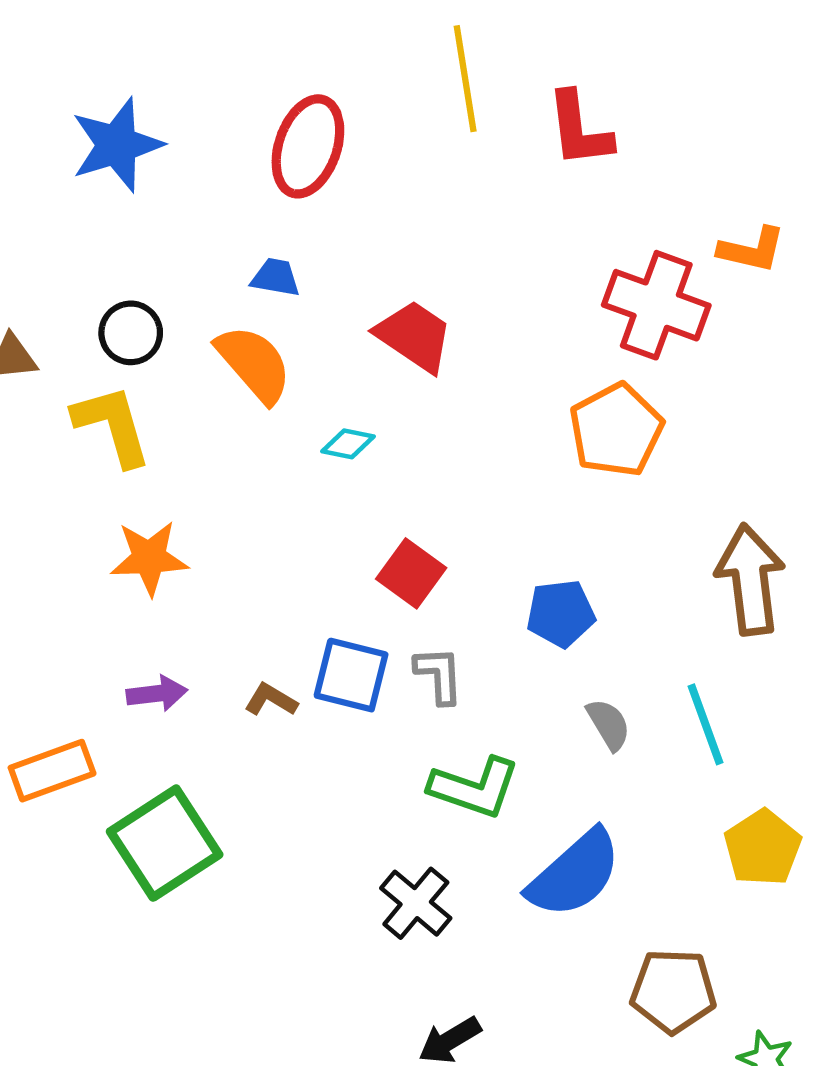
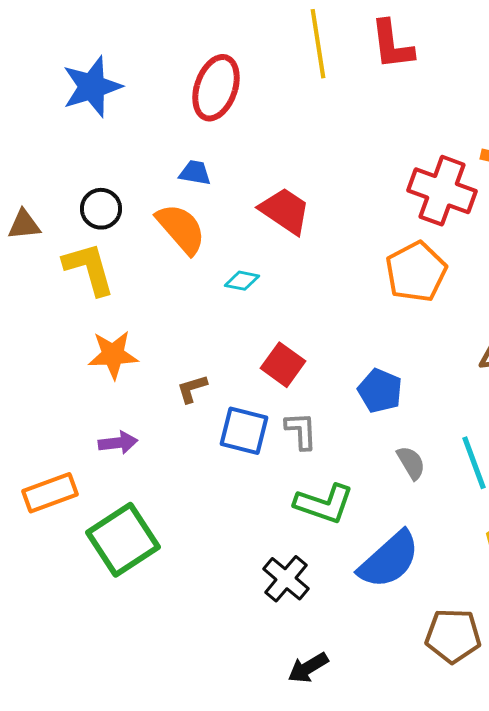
red L-shape: (579, 129) -> (392, 45), moved
blue pentagon: (561, 613) -> (380, 391), turned 30
brown L-shape: (271, 700) -> (192, 389), moved, turned -48

